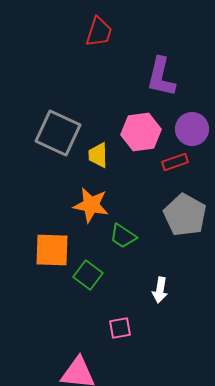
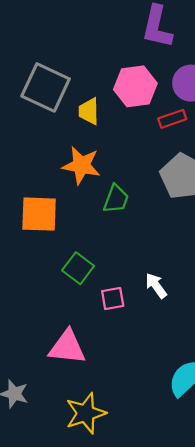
green trapezoid: (123, 236) -> (116, 199), turned -104
green square: (88, 275) -> (78, 268), moved
white arrow: (160, 290) -> (156, 286), moved, turned 135

